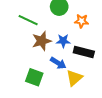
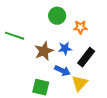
green line: (28, 20) -> (15, 36), moved
black rectangle: (84, 52) -> (86, 57), turned -60

